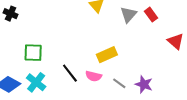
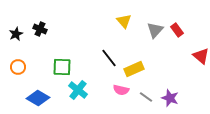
black line: (70, 73) -> (109, 58), moved
cyan cross: (36, 82) -> (78, 90), moved

